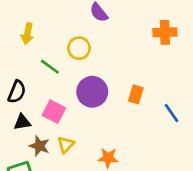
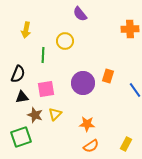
green line: (50, 67) -> (43, 55), turned 56
purple circle: (92, 92) -> (83, 83), moved
pink square: (54, 112) -> (46, 89), turned -36

